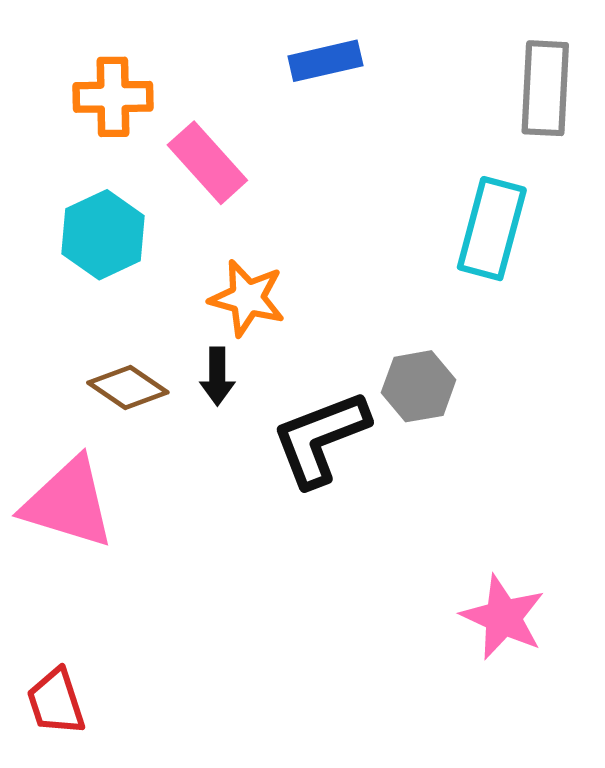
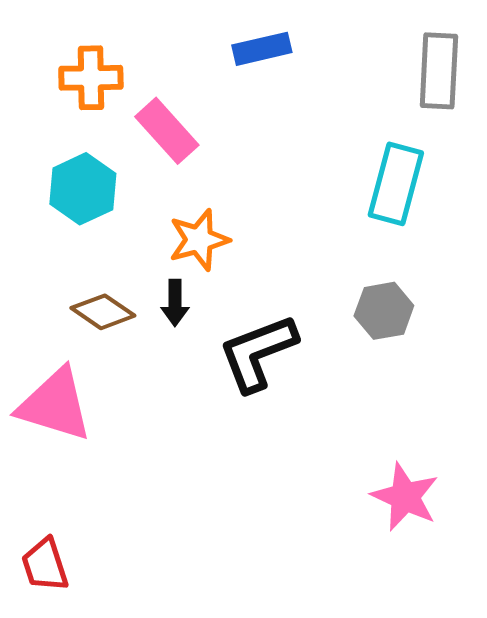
orange star: (247, 298) -> (199, 240), turned -30
gray hexagon: (419, 386) -> (384, 311), moved

